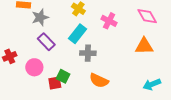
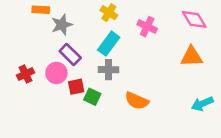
gray cross: (88, 53) -> (108, 70), moved
pink circle: (34, 67) -> (56, 73), moved
red square: (55, 83) -> (76, 87), moved

